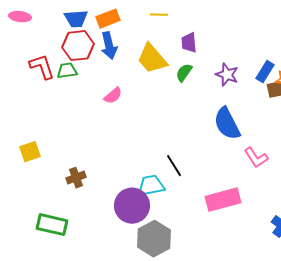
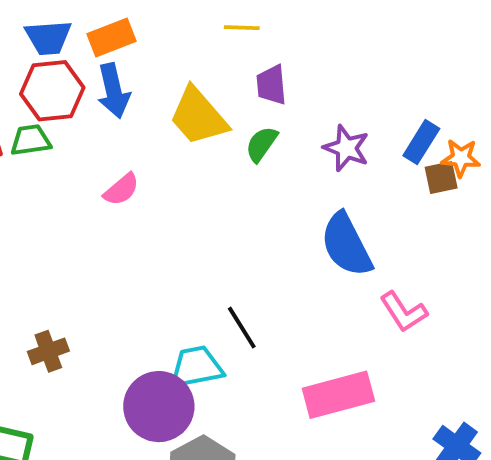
yellow line: (159, 15) -> (242, 28), moved

